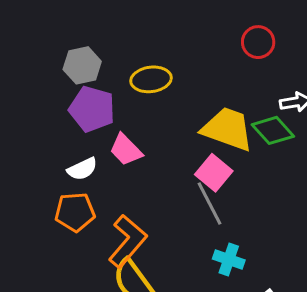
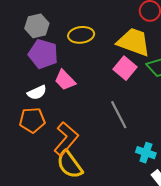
yellow trapezoid: (227, 129) -> (134, 42), moved
pink square: (214, 173) -> (125, 68), moved
cyan cross: (229, 259) -> (146, 153), moved

